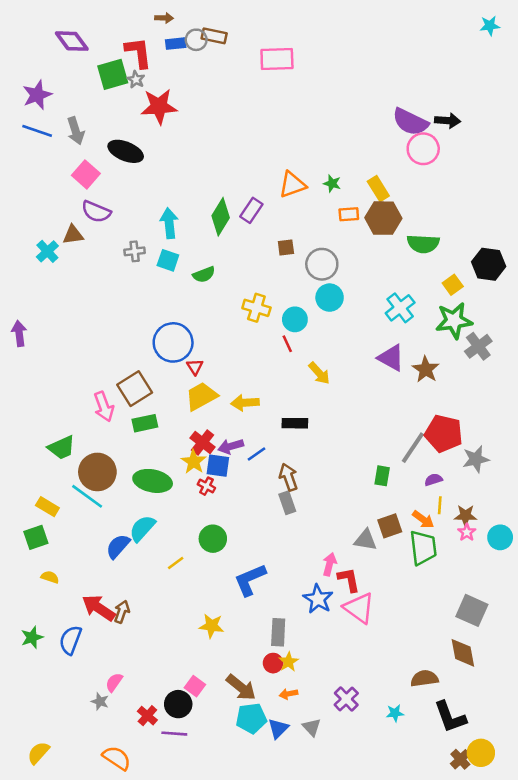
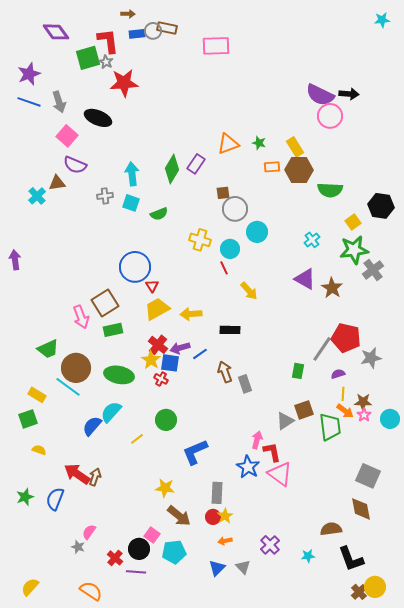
gray circle: (322, 264) -> (235, 209), moved
cyan cross: (400, 308) -> (312, 240), size x0.7
gray rectangle: (287, 503) -> (245, 384), moved
orange arrow: (423, 519) -> (345, 411), moved
gray triangle: (365, 540) -> (285, 421), turned -42
brown arrow: (241, 687) -> (179, 516), moved
cyan pentagon: (251, 718) -> (174, 552), moved

